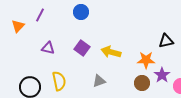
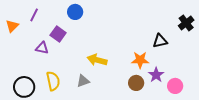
purple square: (82, 48) -> (58, 34), moved
yellow arrow: (111, 52) -> (97, 60), moved
gray triangle: (99, 81) -> (83, 81), moved

